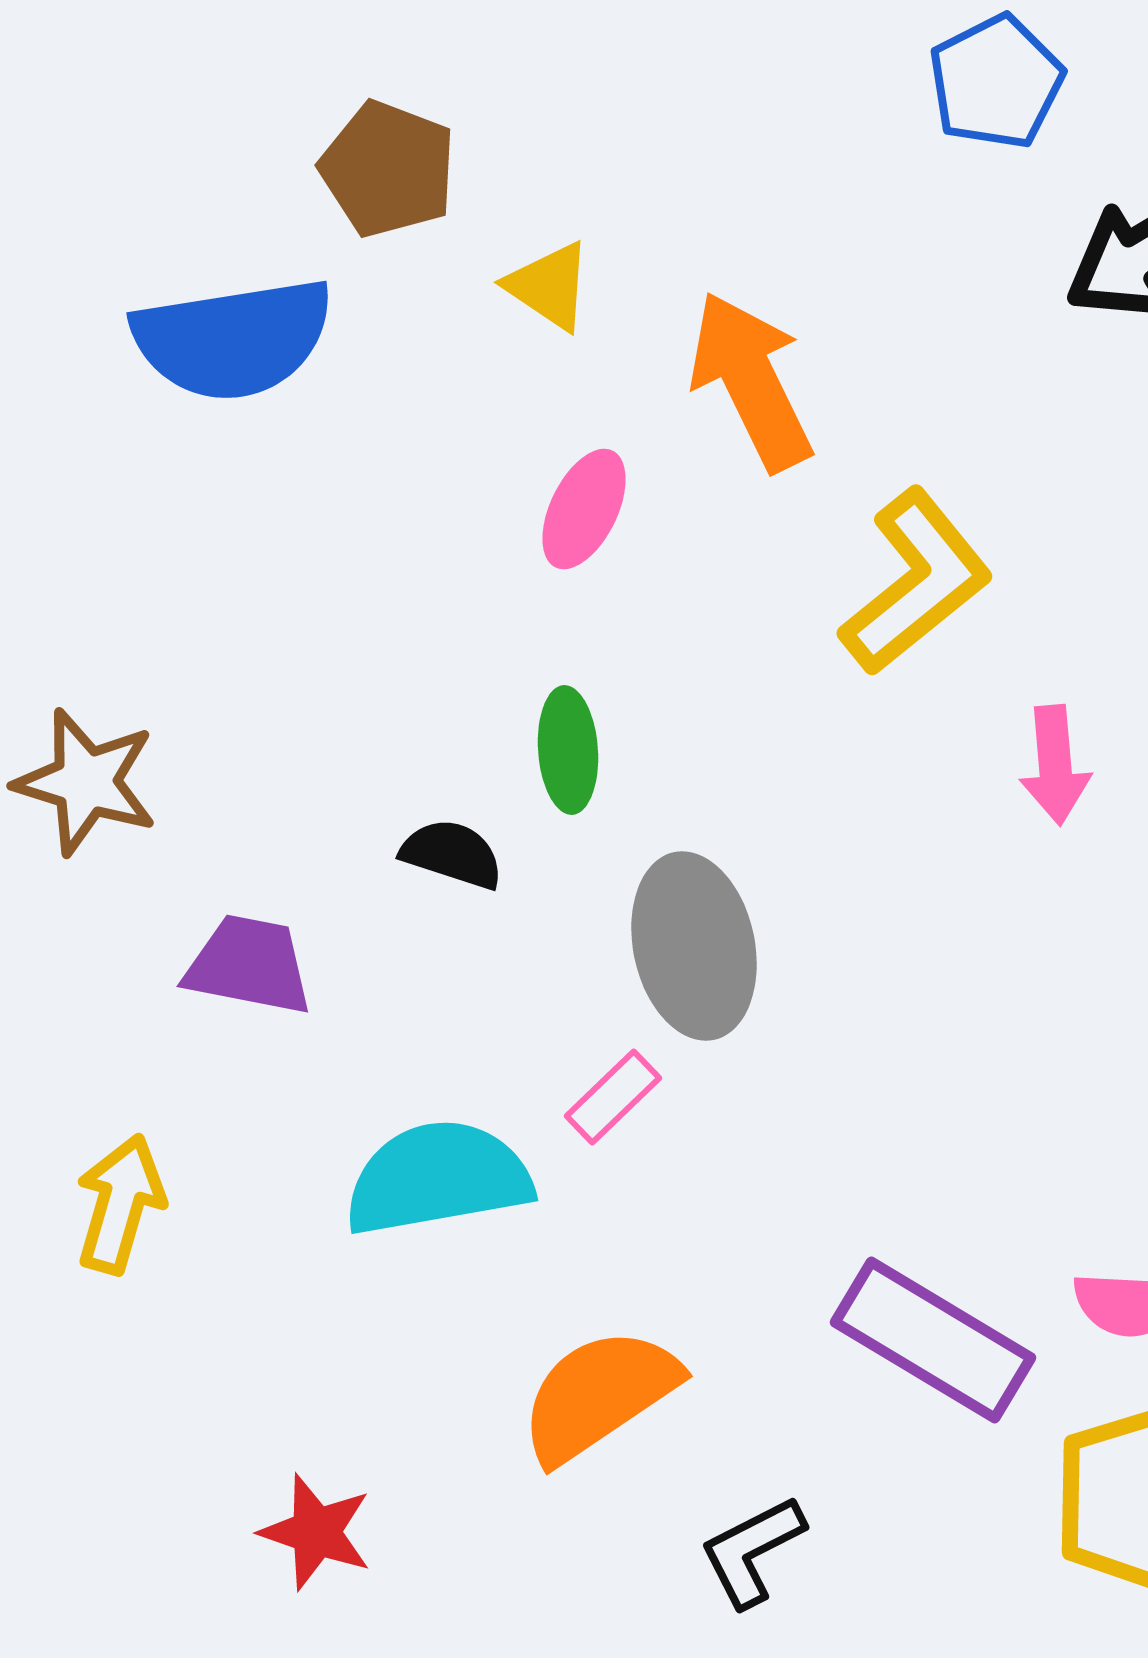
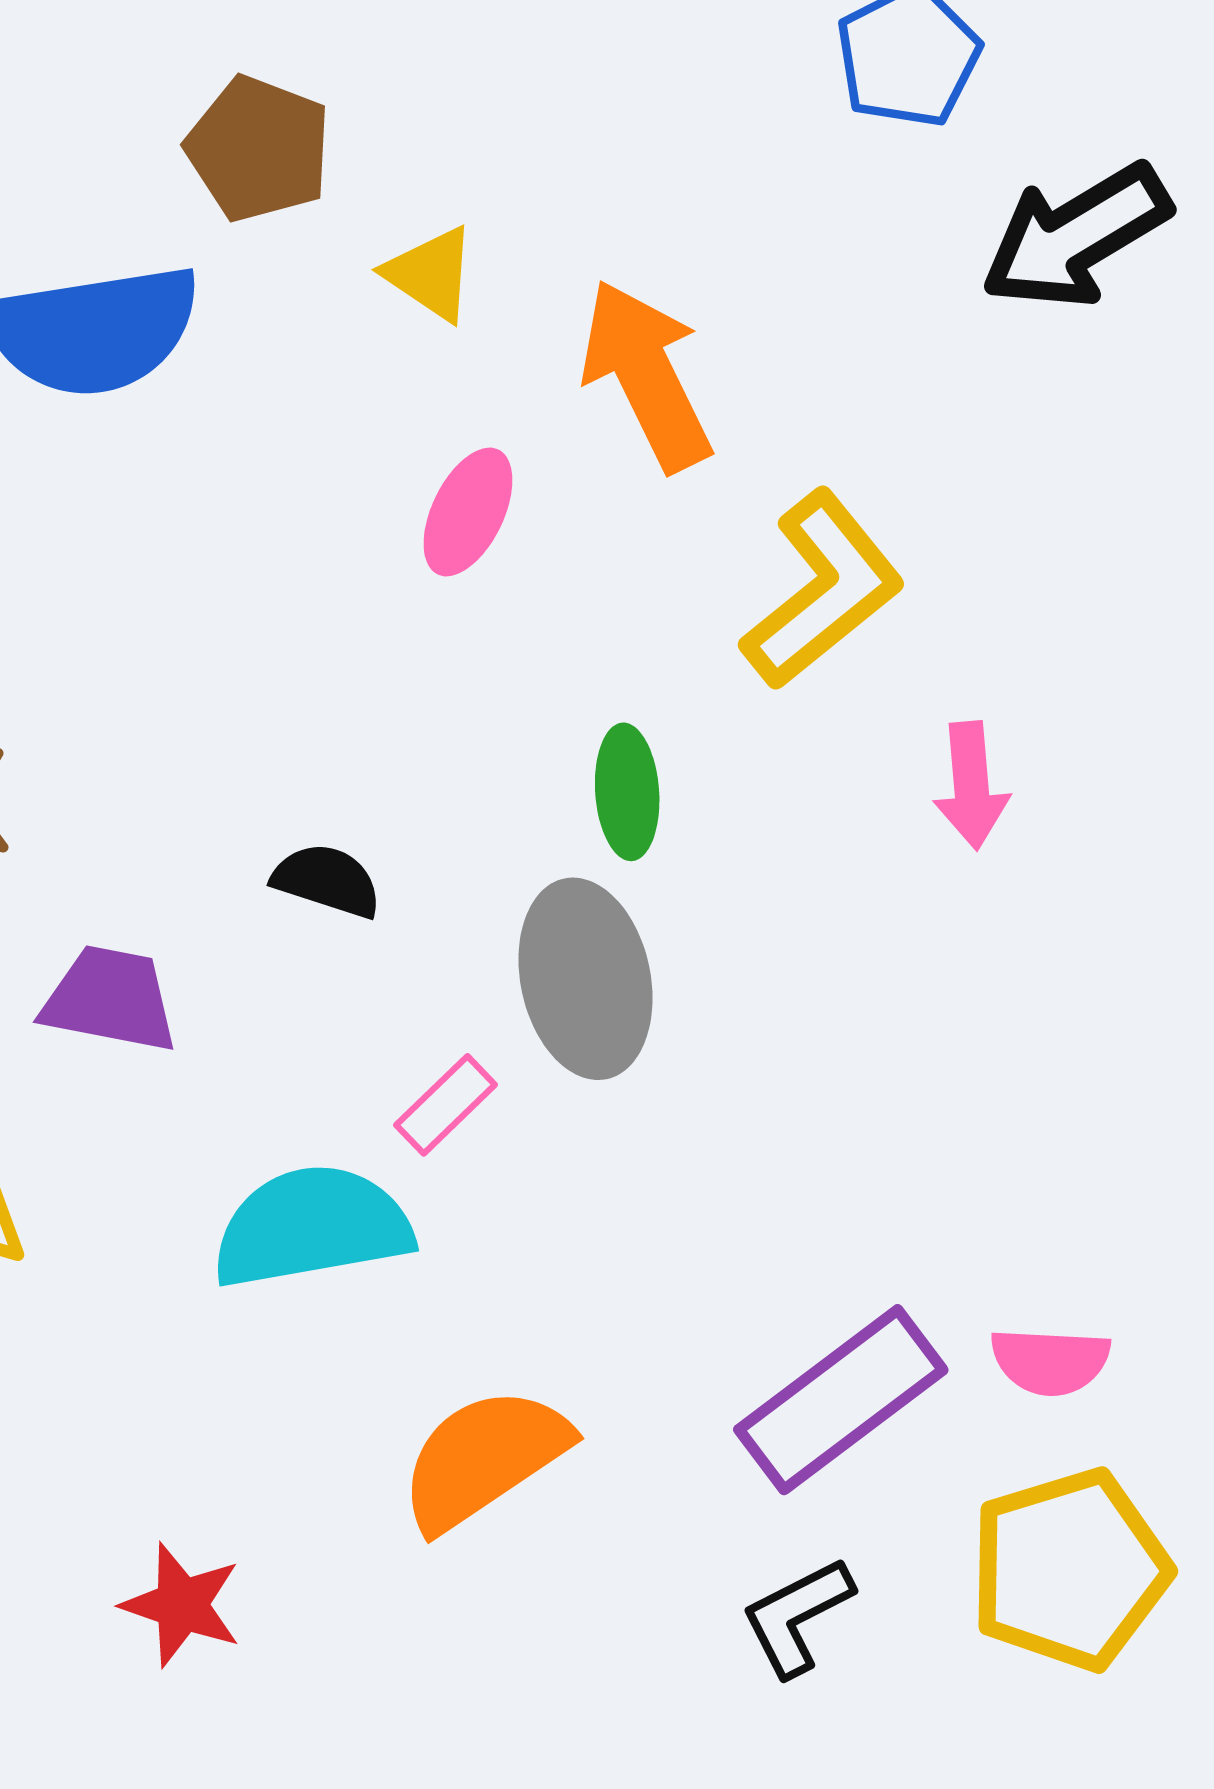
green ellipse: (568, 750) -> (627, 792), moved
pink rectangle: (613, 1097) -> (446, 1105), moved
purple rectangle: (933, 1340) -> (841, 1400), turned -68
black L-shape: (752, 1551) -> (797, 1617), moved

